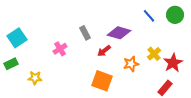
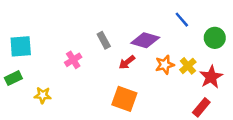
green circle: (175, 15) -> (215, 38), moved
cyan square: (17, 38) -> (21, 46), turned 30
orange star: (131, 64) -> (165, 65), moved

